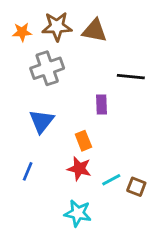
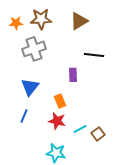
brown triangle: (95, 31) -> (79, 21), moved, turned -42
blue line: (28, 171) -> (24, 116), moved
brown square: (136, 187) -> (98, 134), turned 32

